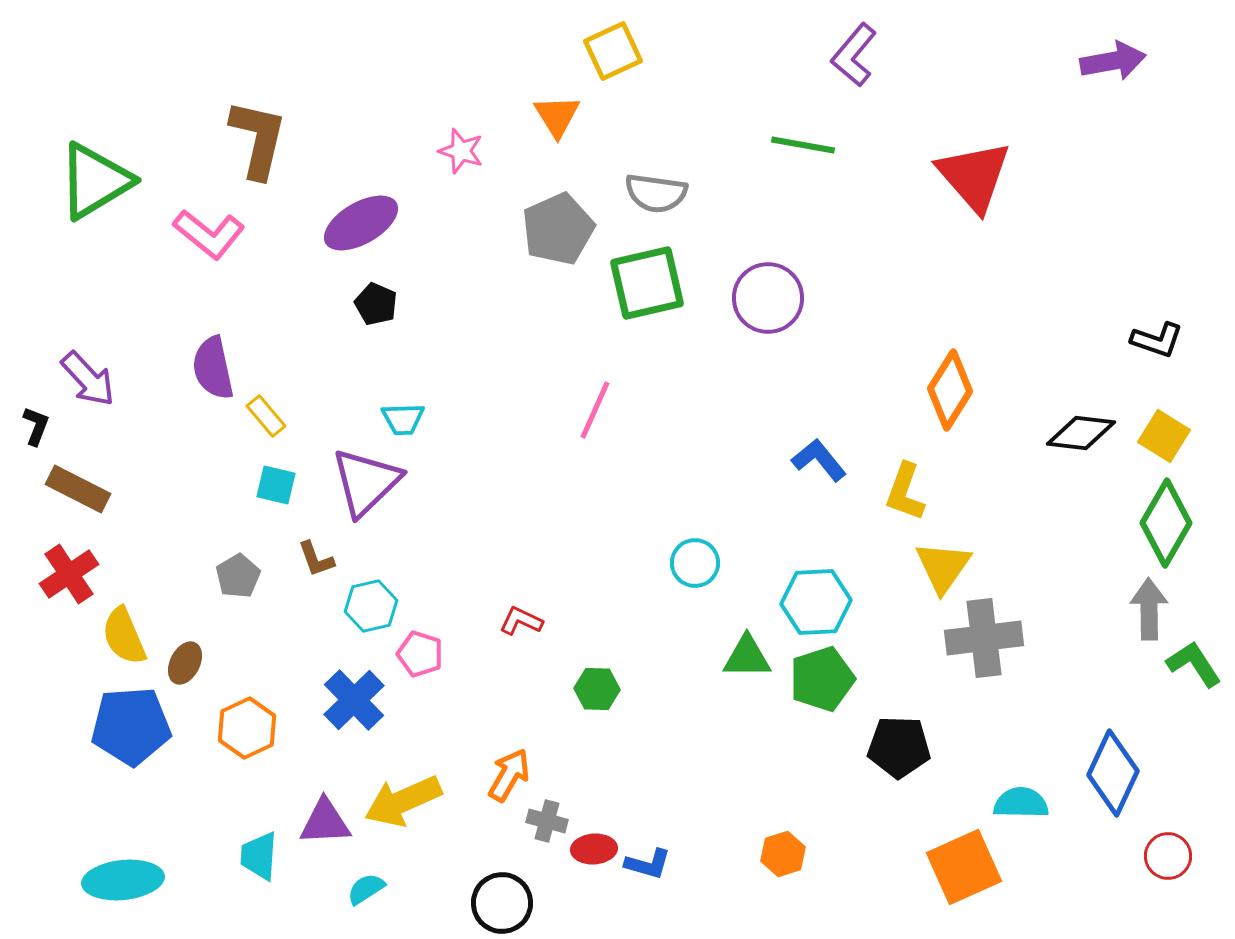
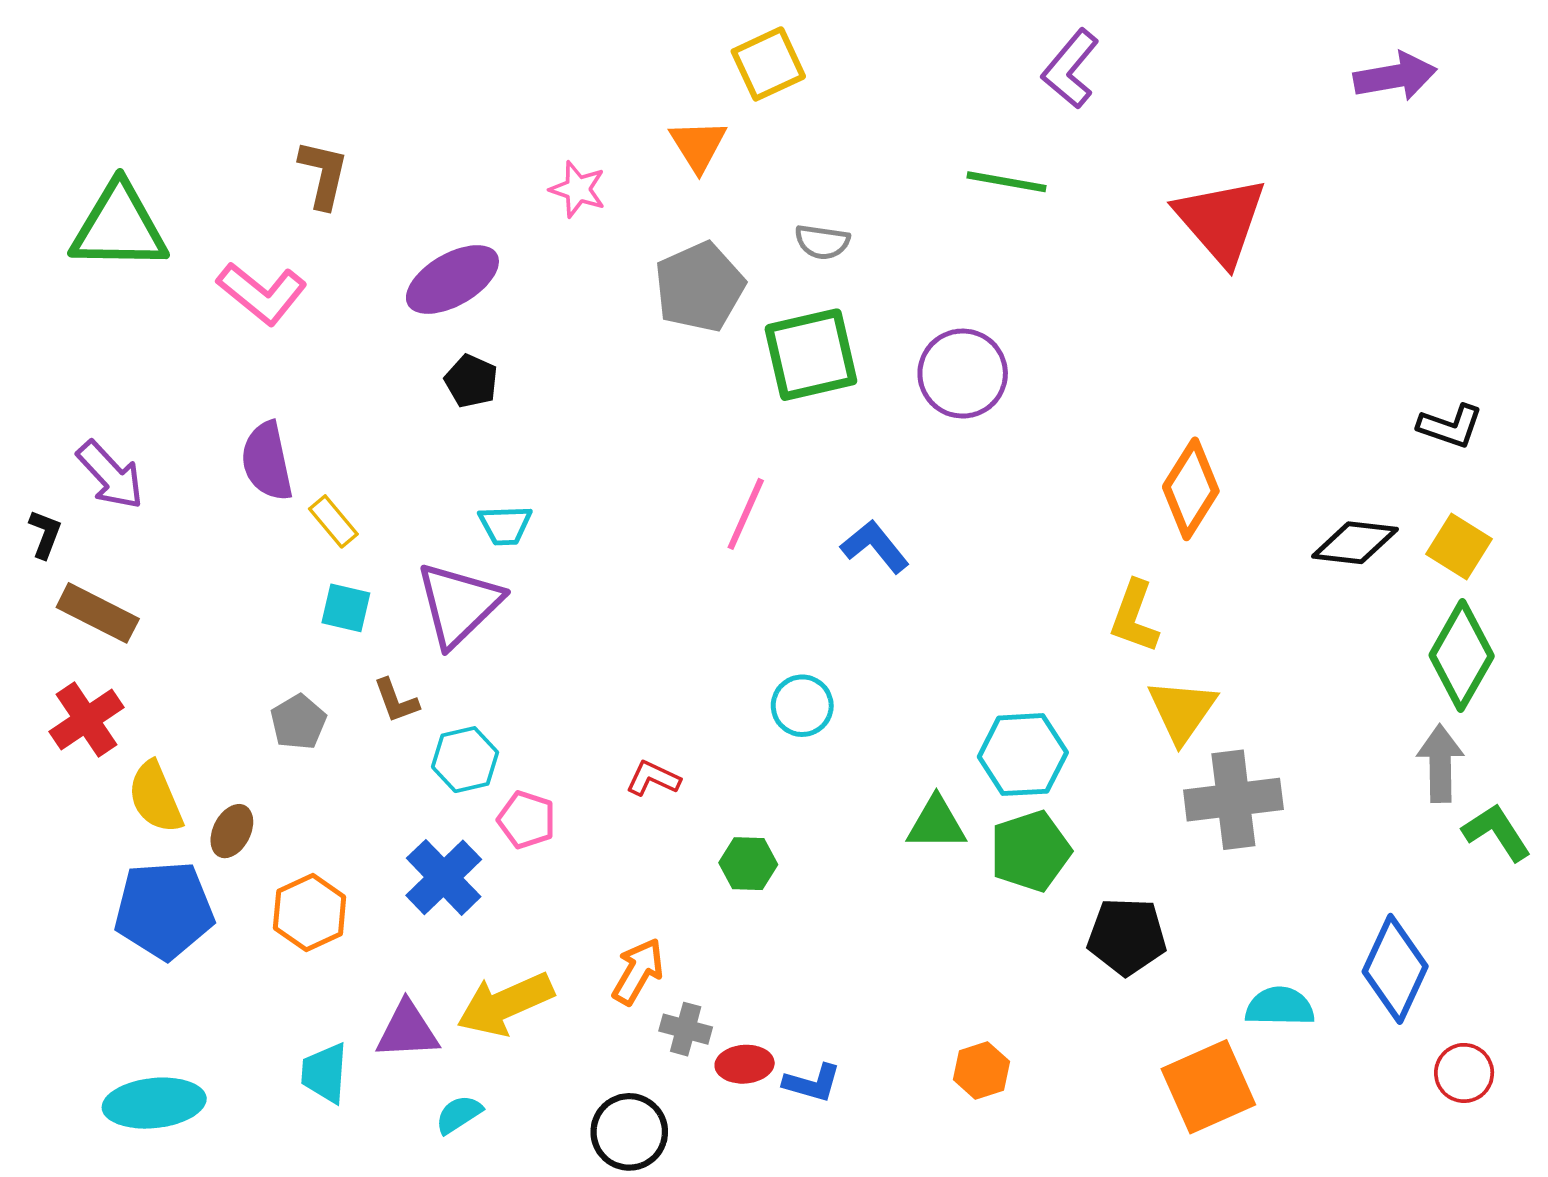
brown L-shape: (258, 139) -> (323, 174), size x0.7
green triangle: (95, 181) -> (119, 227), turned 32
gray semicircle: (656, 193) -> (822, 242), size x0.7
blue L-shape: (819, 460) -> (875, 547), moved
cyan circle: (695, 563) -> (802, 706), moved

